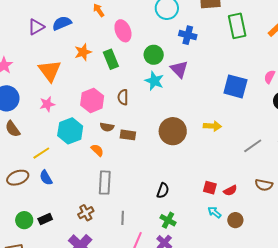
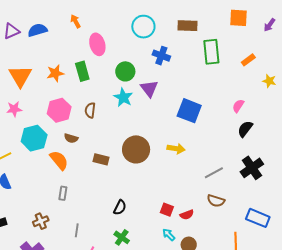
orange star: (83, 52) -> (55, 73), moved
blue square: (235, 86) -> (189, 111), moved
brown rectangle: (128, 135) -> (101, 159), moved
orange semicircle: (97, 150) -> (59, 160), size x1.5
gray rectangle: (105, 183) -> (63, 193), size x0.6
brown semicircle: (264, 185) -> (216, 201), moved

